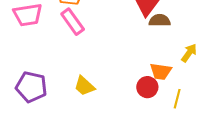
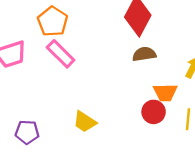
brown semicircle: (160, 20) -> (144, 54), moved
purple pentagon: (31, 87) -> (27, 132), size x0.7

